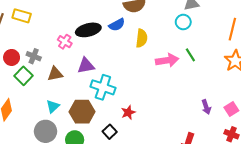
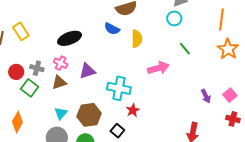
yellow rectangle: (22, 16) -> (21, 31), turned 48
blue semicircle: (117, 25) -> (112, 29), turned 63
black ellipse: (88, 30) -> (70, 38), moved
pink cross: (65, 42) -> (61, 63), moved
pink arrow: (167, 60) -> (158, 68), moved
cyan cross: (103, 87) -> (119, 88), moved

